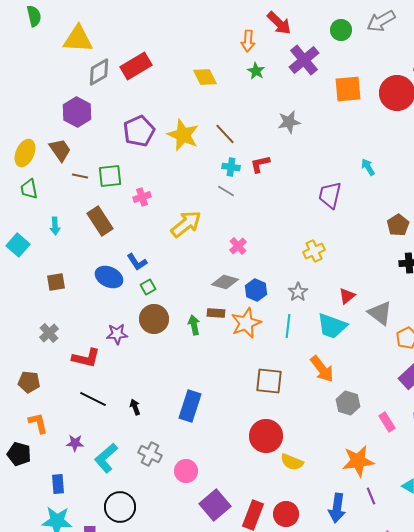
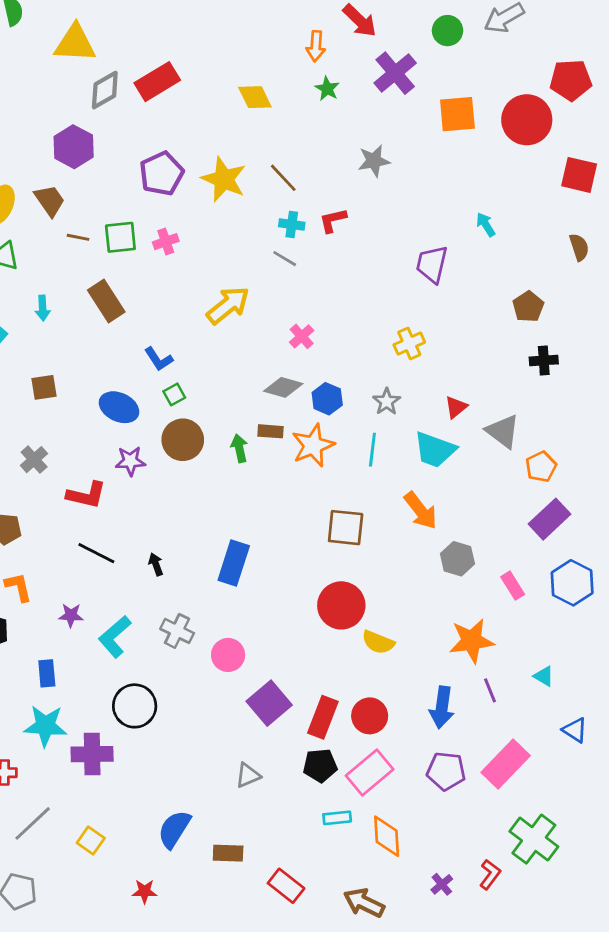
pink cross: (142, 197) -> (166, 242), moved
blue ellipse: (109, 277) -> (119, 407), moved

